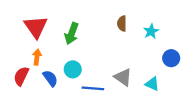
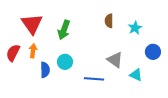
red semicircle: (21, 76) -> (13, 53), moved
gray triangle: (123, 77) -> (115, 60), moved
blue semicircle: (50, 78) -> (45, 70), turned 35
blue line: (93, 88) -> (94, 79), moved

